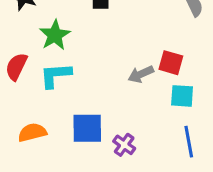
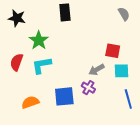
gray arrow: (141, 74) -> (97, 70), moved
purple cross: (124, 145) -> (88, 88), moved

